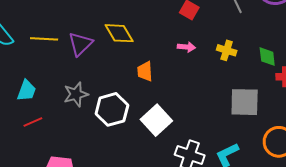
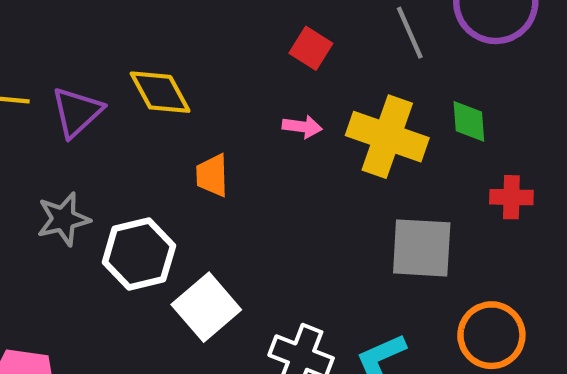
yellow cross: (227, 50) -> (387, 137), size x1.8
green diamond: (267, 57) -> (469, 121), moved
white square: (156, 120) -> (206, 307), moved

